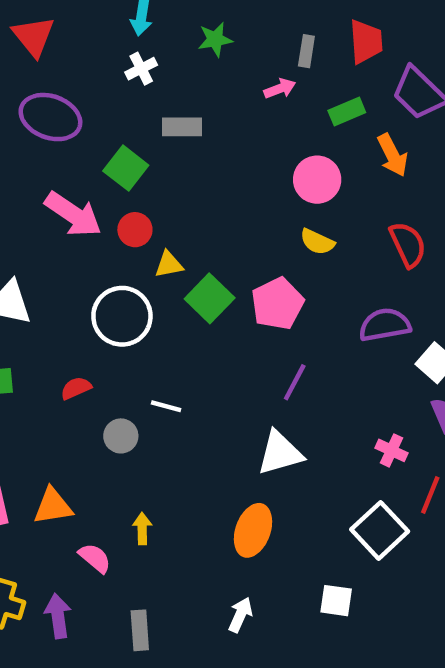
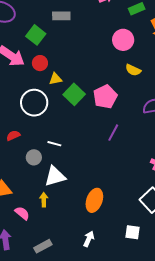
yellow semicircle: (317, 242) -> (133, 70), moved
white triangle: (280, 453) -> (55, 176), moved
gray rectangle: (140, 630) -> (43, 246), turned 66

